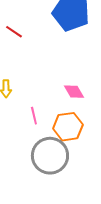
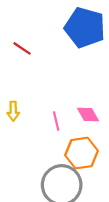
pink line: (34, 116) -> (56, 121), moved

